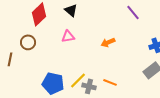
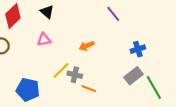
yellow line: (78, 80) -> (61, 70), moved
gray cross: (89, 86) -> (75, 75), moved

